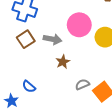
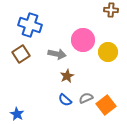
brown square: (26, 39) -> (21, 54), moved
blue semicircle: (29, 86) -> (65, 100), moved

